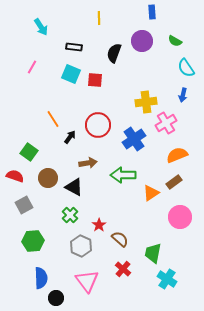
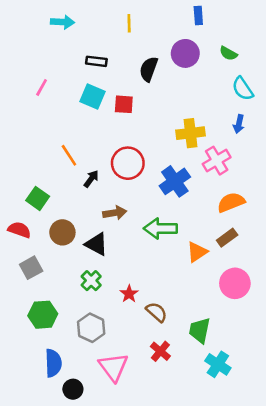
cyan arrow: (41, 27) -> (62, 22), moved, turned -54
gray hexagon: (81, 246) -> (91, 328), moved

